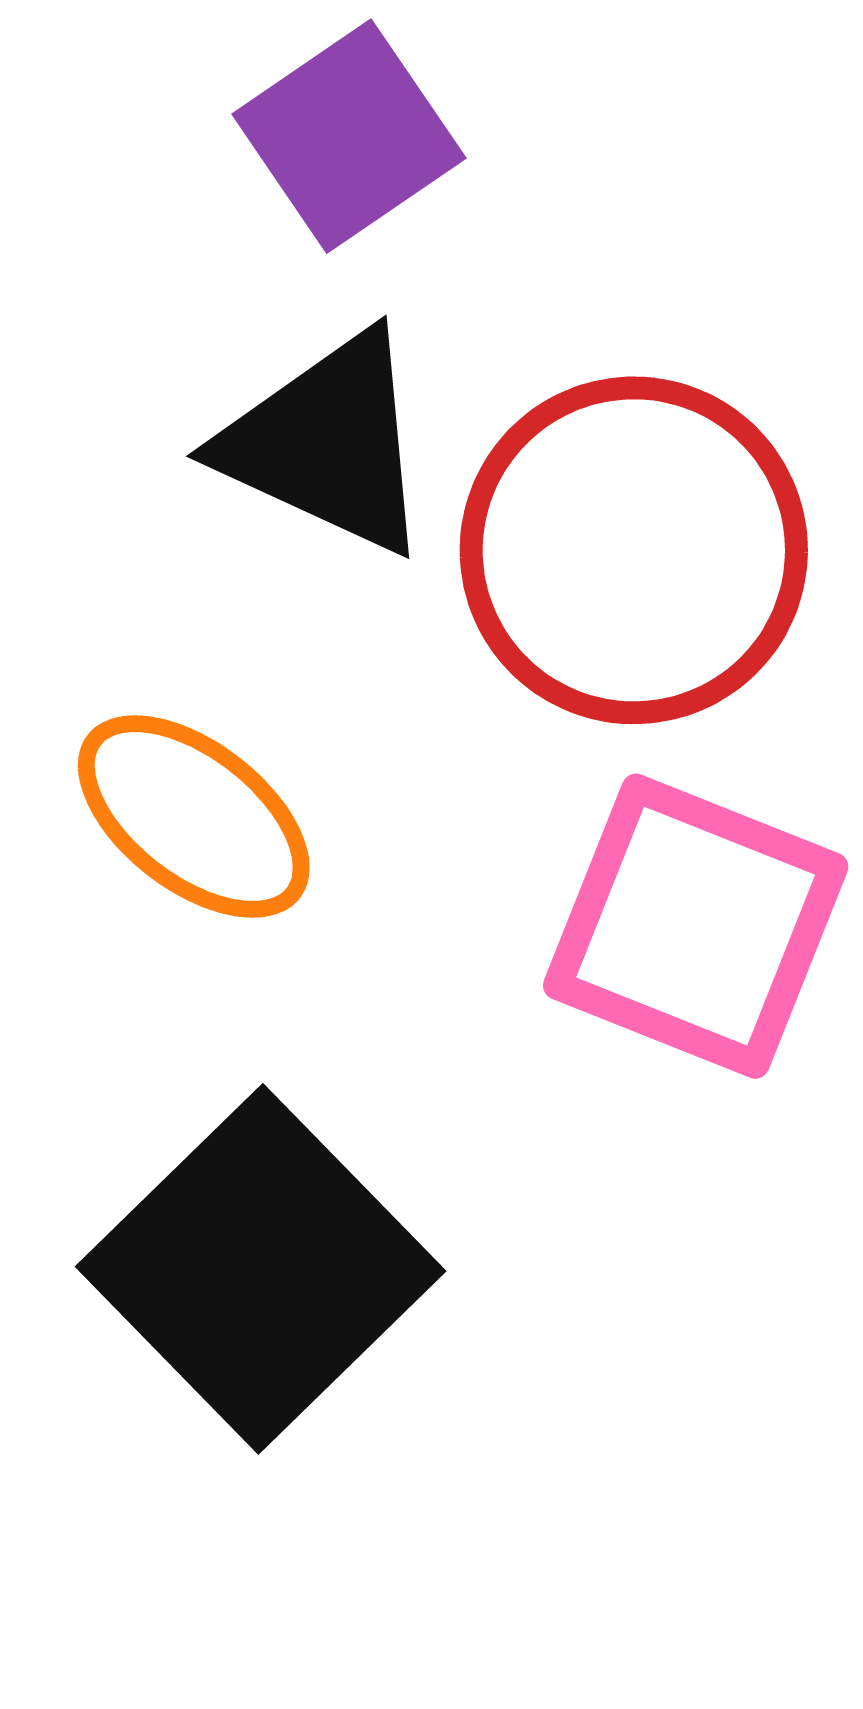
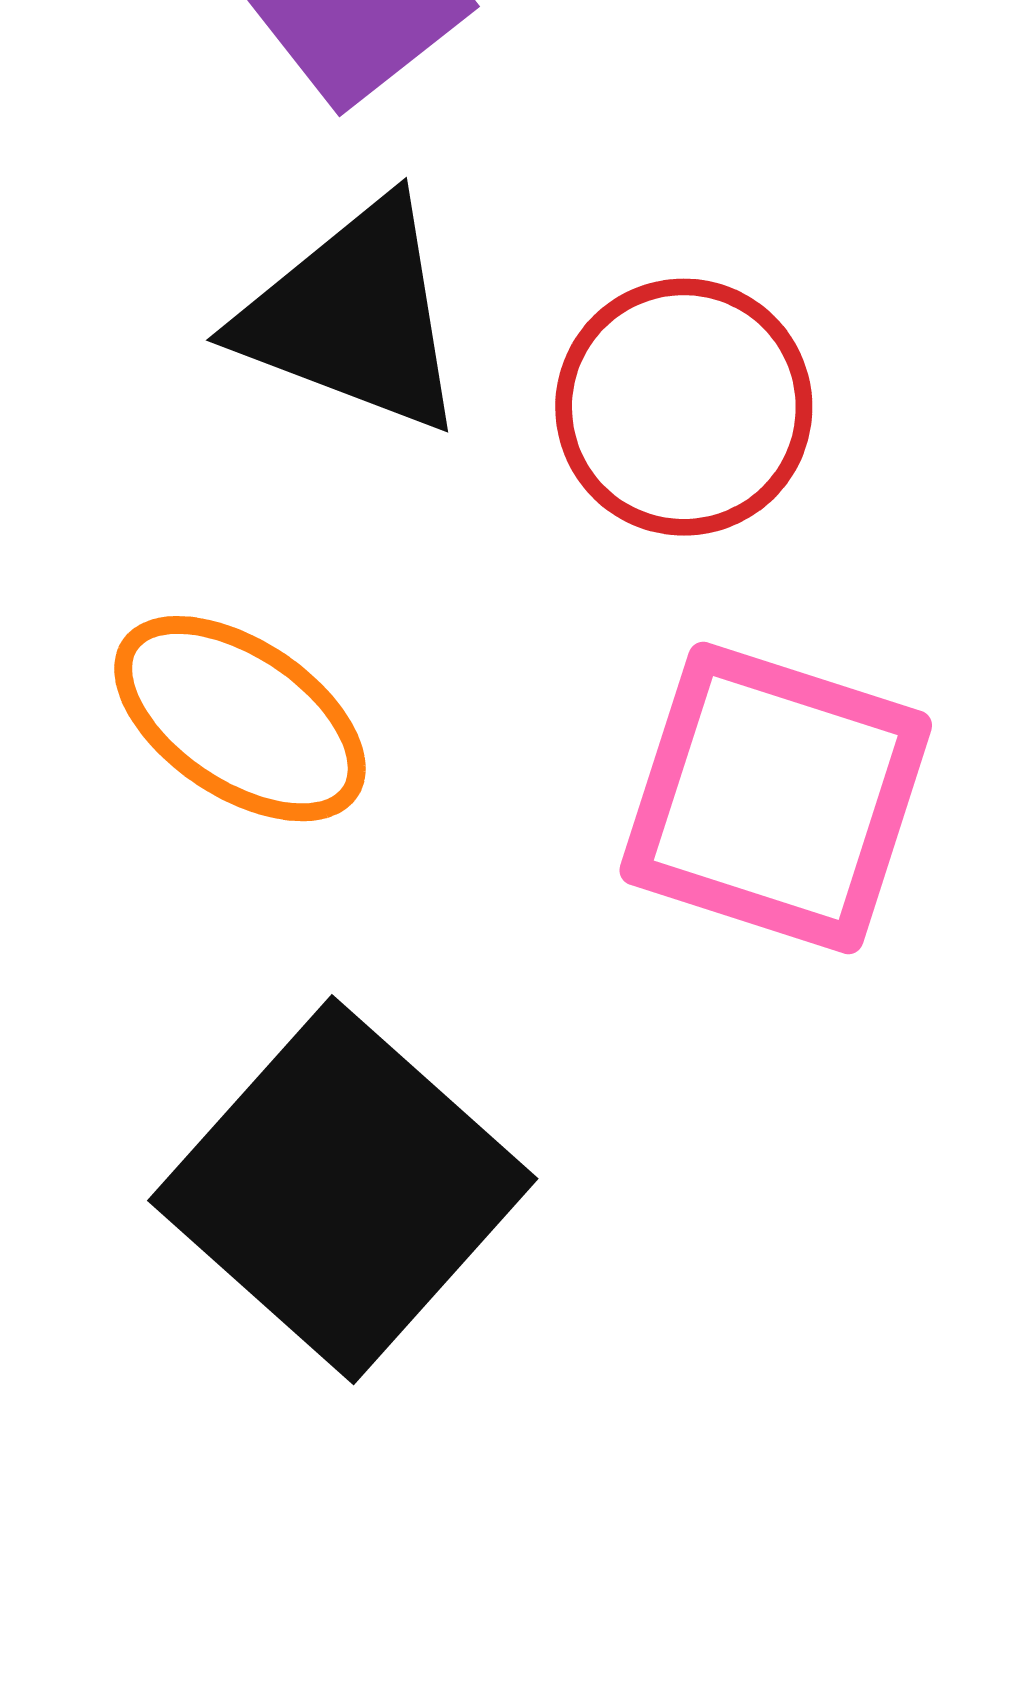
red circle: (634, 550) -> (684, 407), size x0.7

